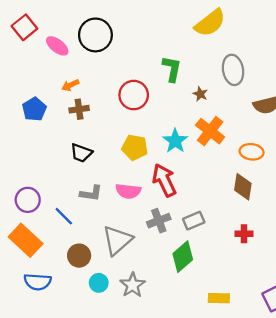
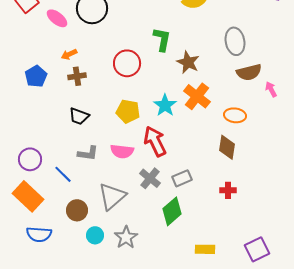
gray ellipse: (233, 70) -> (235, 41), moved
brown star: (200, 94) -> (188, 62), size x1.6
gray cross: (159, 221) -> (150, 178), turned -30

